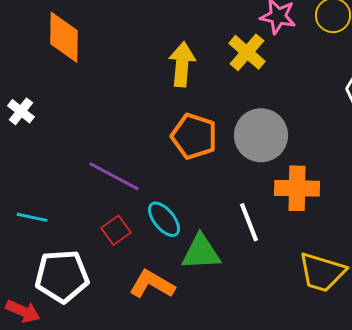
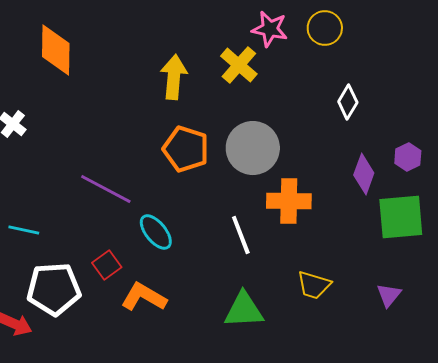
red square: (116, 230) -> (107, 265), moved
green triangle: (201, 252) -> (244, 310), moved
yellow trapezoid: (322, 272) -> (314, 285), size x0.7

